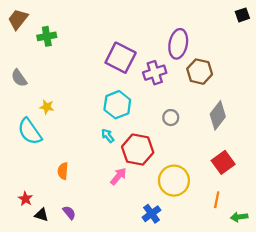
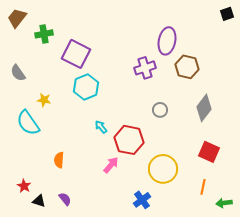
purple square: (121, 58) -> (76, 54), moved
cyan hexagon: (117, 105) -> (86, 87), moved
red square: (223, 162) -> (209, 152), turned -30

